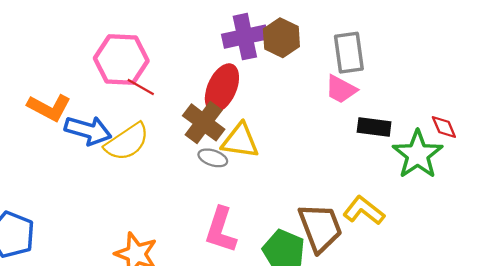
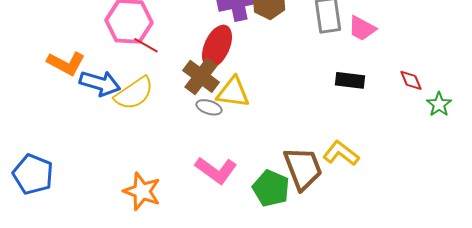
pink trapezoid: (341, 89) -> (362, 28), moved
green star: (418, 154) -> (439, 104), moved, size x0.6
pink L-shape: (221, 230) -> (216, 170), turned -72

